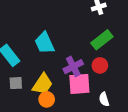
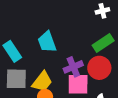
red circle: (100, 65) -> (99, 68), size x1.5
gray square: (16, 83) -> (16, 79), size x1.6

